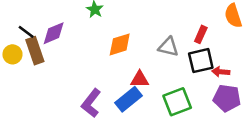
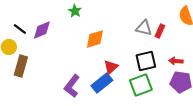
gray triangle: (168, 47) -> (144, 28), moved
brown rectangle: (35, 51) -> (21, 66), moved, turned 35
black square: (201, 61) -> (146, 61), moved
red triangle: (140, 79) -> (111, 67), turned -42

